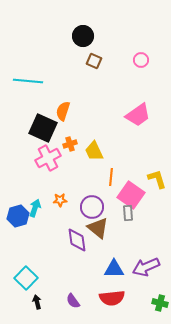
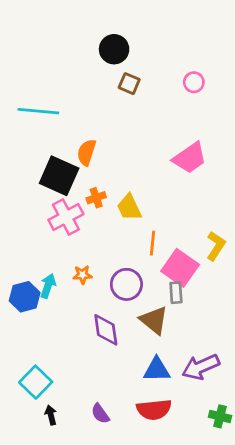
yellow L-shape: (157, 179) -> (216, 246), turned 50
brown triangle: (98, 228) -> (154, 320), moved

